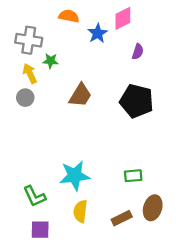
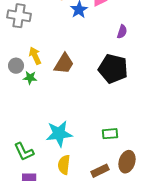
purple semicircle: (138, 52) -> (122, 32), moved
green star: (51, 61) -> (30, 78), moved
yellow arrow: (30, 73) -> (35, 56), moved

